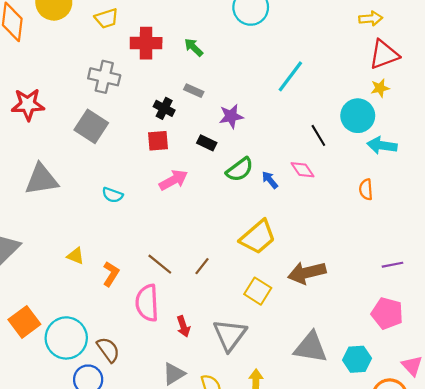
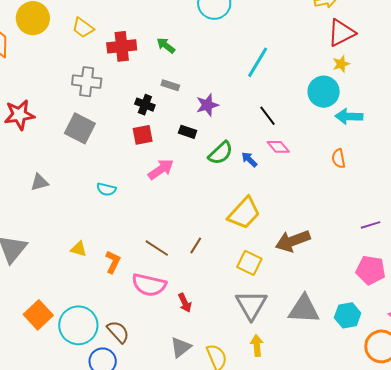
yellow trapezoid: (106, 18) -> (83, 28), turned 60
black line: (318, 135) -> (267, 116), moved
gray triangle: (41, 179) -> (39, 182), size x0.6
pink semicircle: (147, 303) -> (149, 285), turned -68
gray triangle: (230, 335) -> (251, 305), moved

